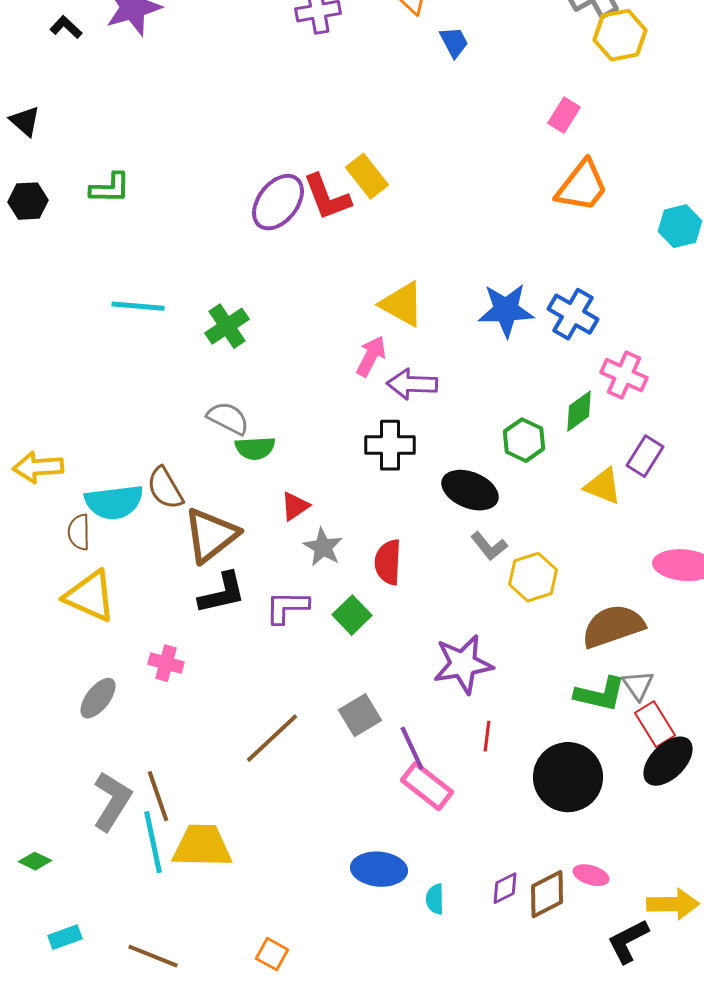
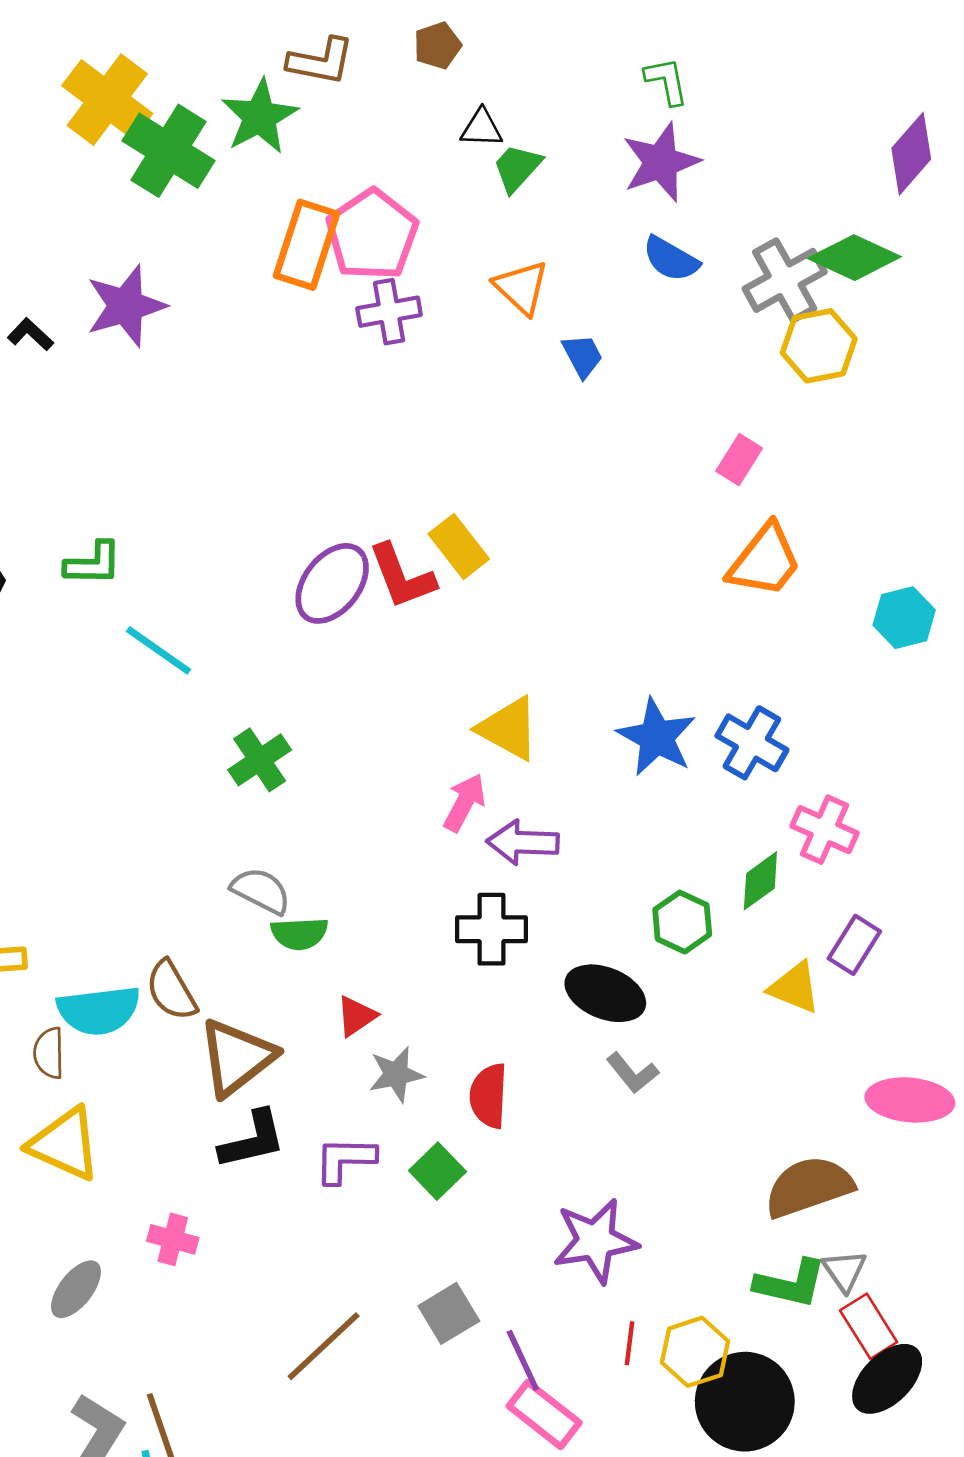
cyan line: (138, 306) -> (159, 650), moved, turned 30
blue star: (506, 310) -> (657, 737), turned 30
gray star: (323, 547) -> (396, 1074), turned 30
yellow hexagon: (533, 577) -> (695, 1352), moved

